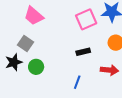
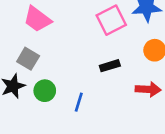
blue line: (77, 82) -> (79, 102), moved

